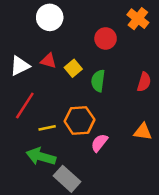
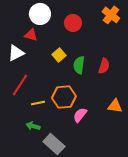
red circle: (106, 38) -> (73, 23), moved
red triangle: (48, 61) -> (31, 35), moved
red semicircle: (144, 82) -> (104, 66), moved
green arrow: (41, 156) -> (33, 126), size x0.6

